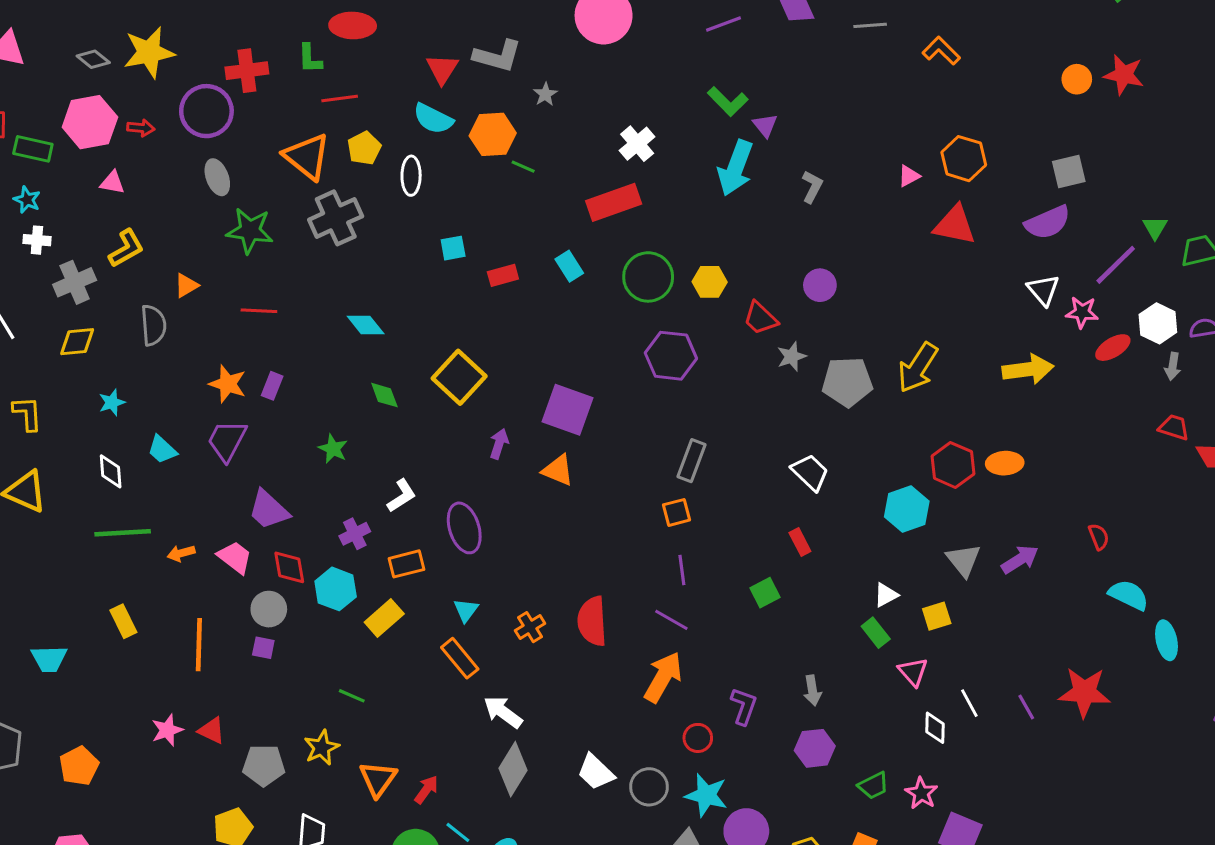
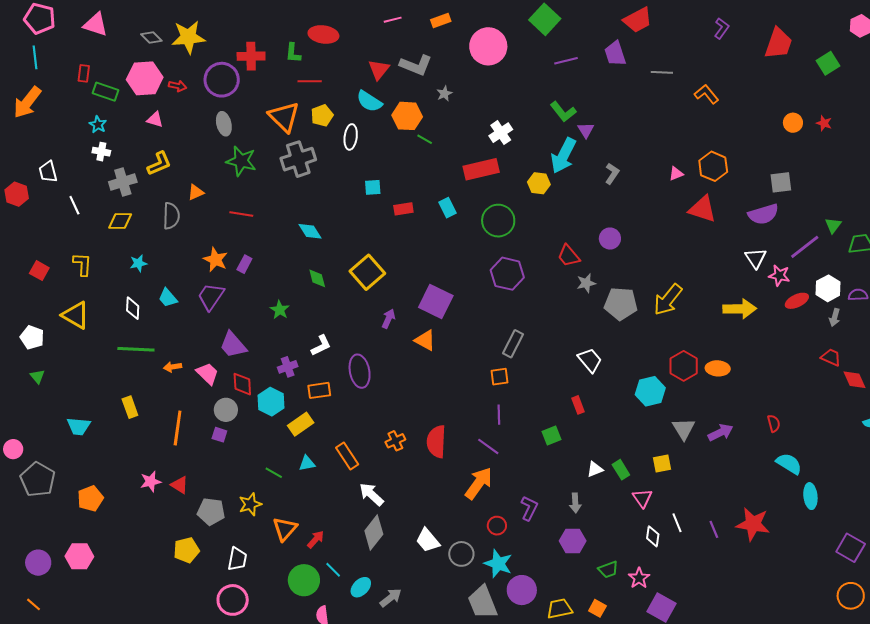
red star: (1124, 75) -> (824, 123), size x0.6
yellow hexagon: (710, 282) -> (539, 183), moved
white triangle: (886, 595) -> (595, 469), moved
cyan triangle: (466, 610) -> (307, 463), moved, turned 36

